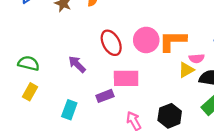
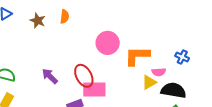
pink circle: (146, 40) -> (108, 43), moved
red ellipse: (111, 43) -> (84, 76), moved

